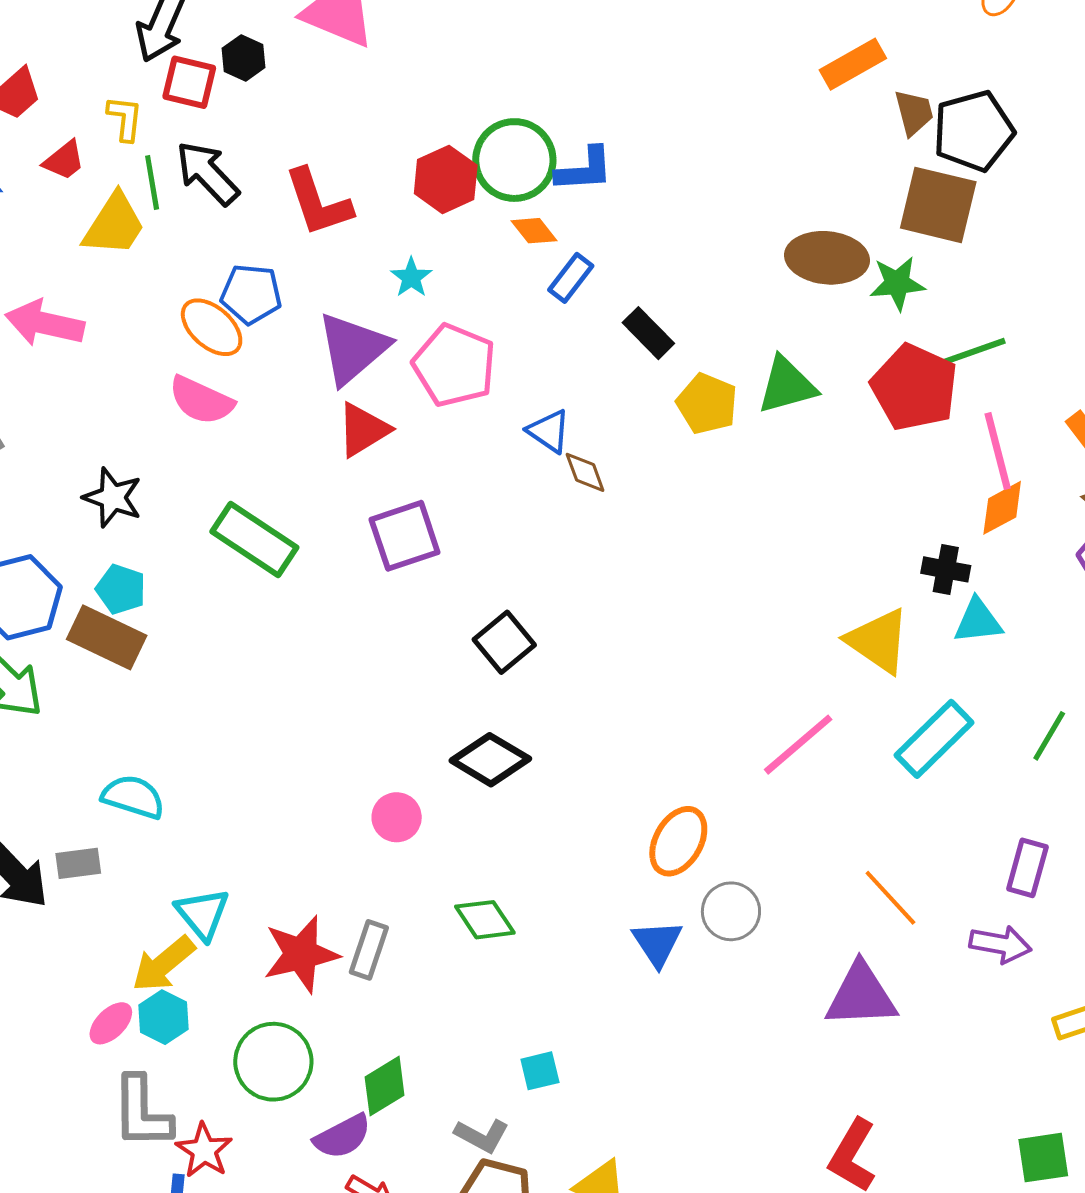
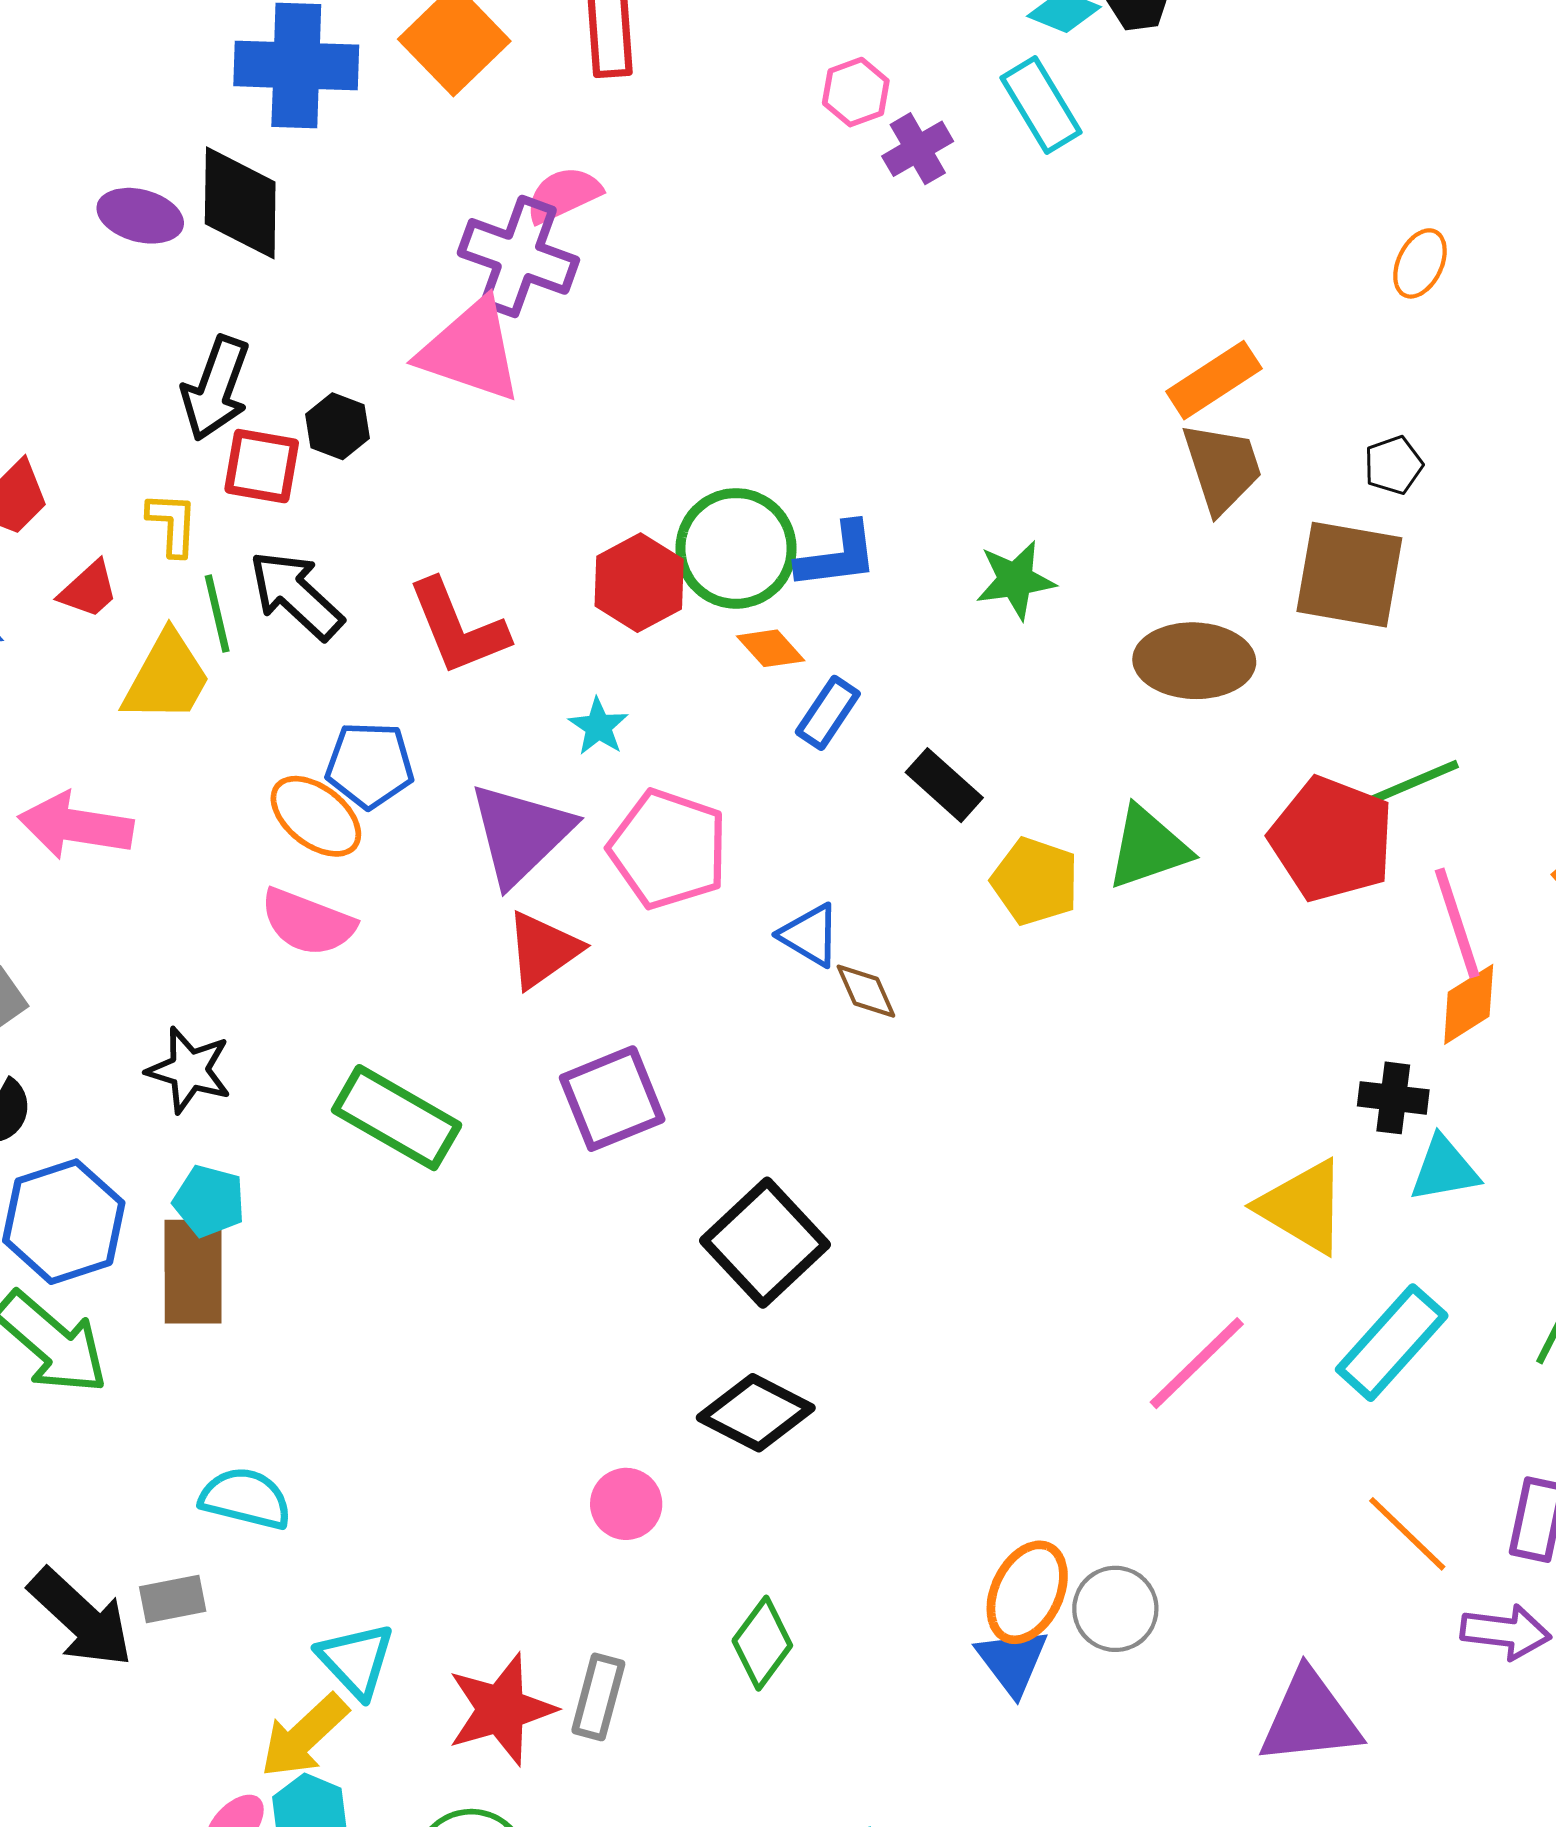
brown trapezoid: (914, 113) -> (1222, 468), moved, size x1.4
black pentagon: (973, 131) -> (1393, 465), size x0.5
green star: (897, 283) -> (1015, 580), moved
brown rectangle: (107, 637) -> (193, 1272), turned 68
black square: (504, 642) -> (765, 1243), size x1.4
orange ellipse: (678, 841) -> (1027, 1592), moved
orange line: (890, 898) -> (1407, 1534), moved
green diamond: (485, 920) -> (762, 1643), turned 74

